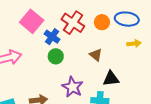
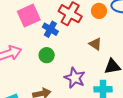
pink square: (32, 21) -> (29, 16), turned 30
green circle: (56, 56) -> (47, 55), moved

